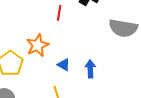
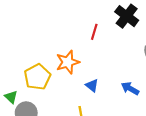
blue arrow: (90, 69) -> (130, 88), moved, turned -66

